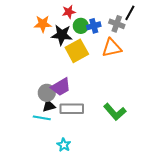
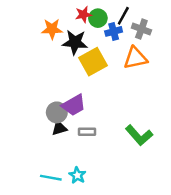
black line: (130, 13) -> (123, 16), moved
green circle: (81, 26) -> (98, 18), moved
gray rectangle: (72, 109) -> (87, 132), size x0.6
cyan line: (42, 118) -> (51, 178), moved

